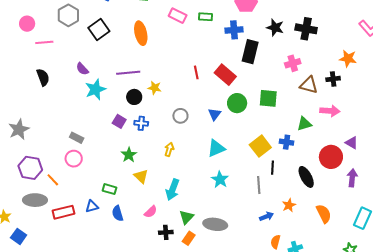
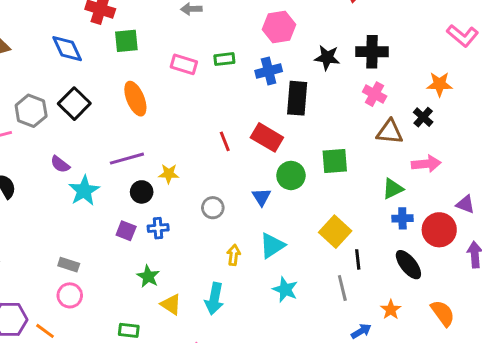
gray hexagon: (68, 15) -> (31, 111), moved
pink cross: (293, 63) -> (375, 94), moved, turned -35
black cross: (333, 79) -> (423, 117), turned -32
blue cross: (287, 142) -> (402, 218), moved
yellow arrow: (169, 149) -> (234, 255), moved
cyan arrow: (173, 190) -> (214, 299), moved

